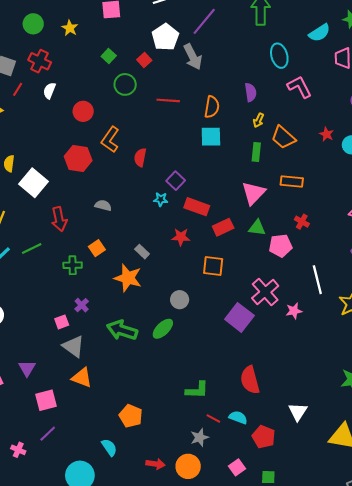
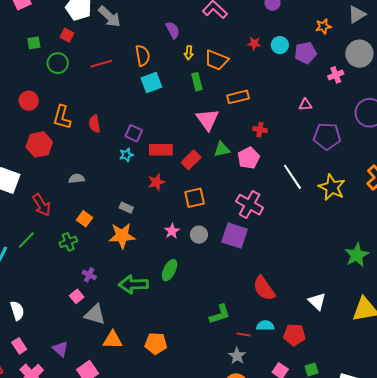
green square: (109, 56) -> (34, 43), turned -32
gray circle: (180, 300) -> (199, 235), moved
pink star: (294, 311) -> (172, 231), moved
orange pentagon: (131, 416) -> (156, 344), moved

